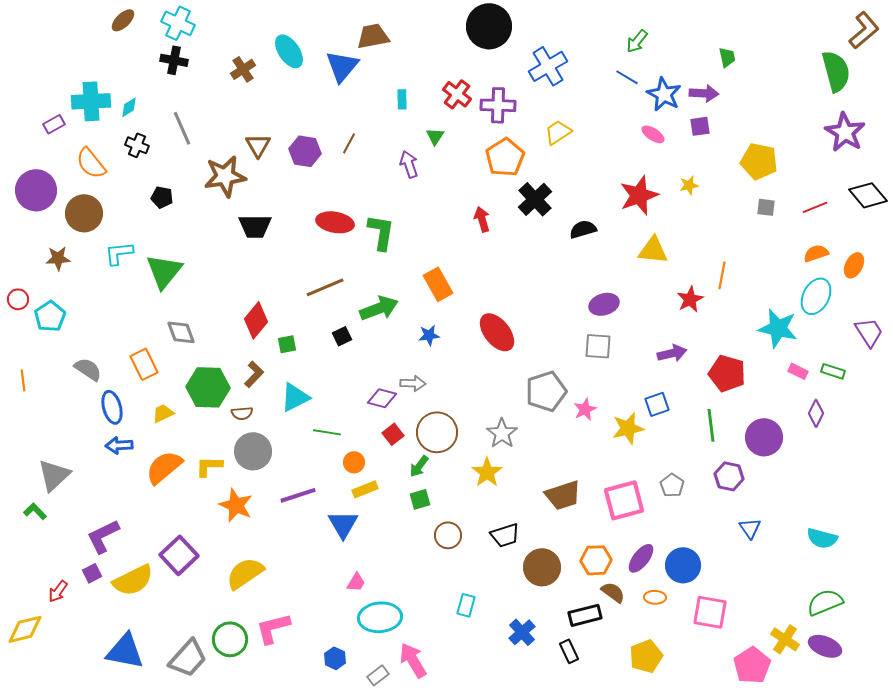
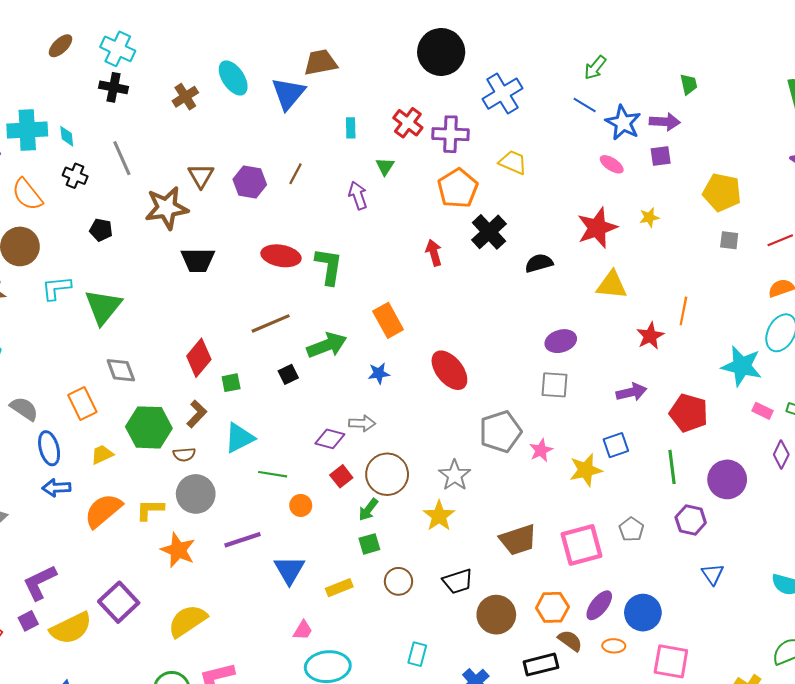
cyan diamond: (129, 107) -> (67, 136), turned -65
yellow trapezoid: (558, 132) -> (513, 162), turned 56
yellow rectangle: (365, 489) -> (339, 588), moved

